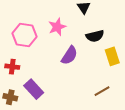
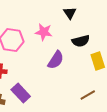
pink star: (57, 27) -> (44, 32), turned 30

